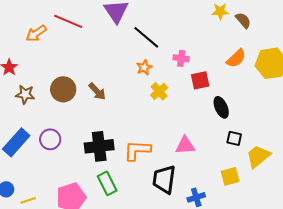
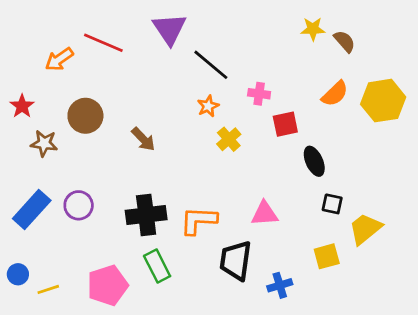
brown circle: (63, 89) -> (85, 116), moved

